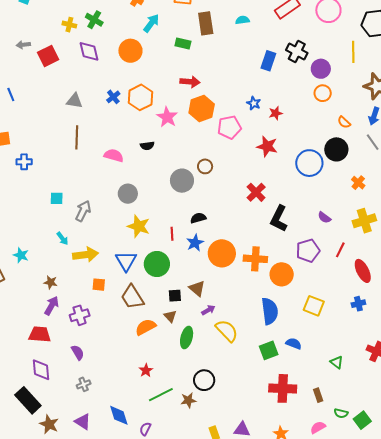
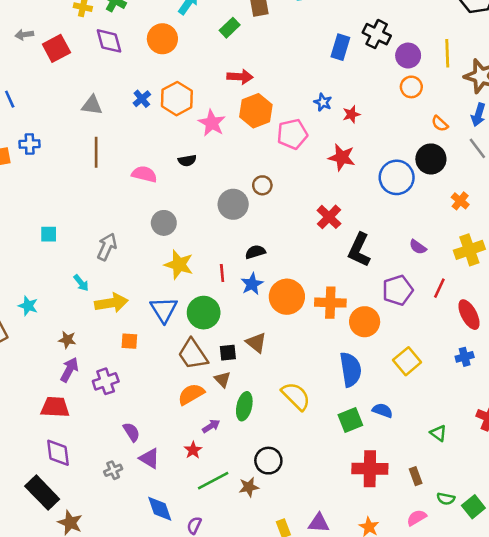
green rectangle: (183, 44) -> (230, 28), turned -56
yellow line: (353, 52) -> (447, 53), moved
blue cross: (24, 162) -> (30, 144), moved
cyan square: (57, 198) -> (49, 234), moved
brown trapezoid: (132, 297) -> (193, 354), moved
yellow square: (314, 306) -> (407, 361), turned 30
purple arrow: (208, 310) -> (211, 426), moved
purple semicircle: (78, 352) -> (131, 432), moved
purple triangle: (83, 422) -> (149, 458), moved

